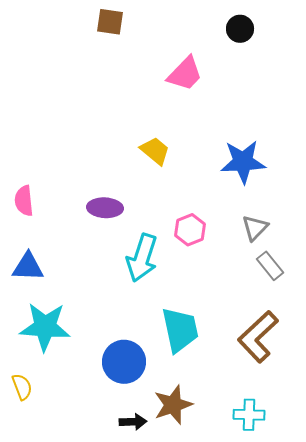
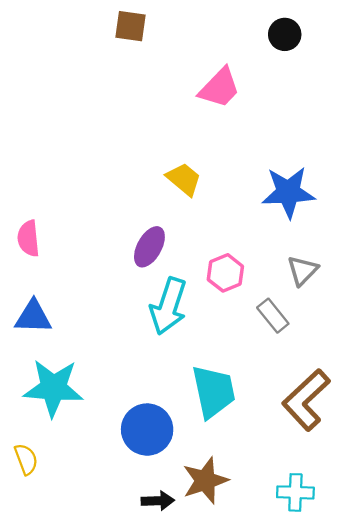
purple ellipse: (105, 208) -> (149, 247), moved, turned -64
gray rectangle: (270, 266) -> (273, 316), moved

